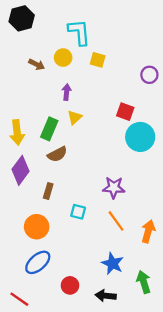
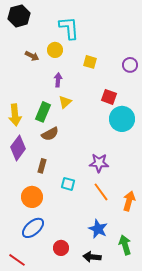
yellow square: (98, 60) -> (90, 62), moved

